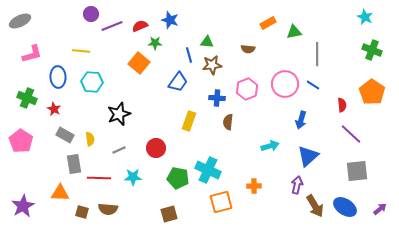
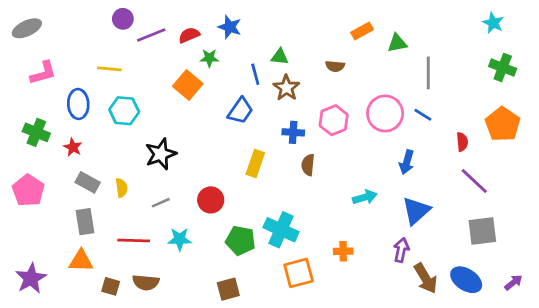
brown star: (212, 65) -> (286, 88), turned -30
gray rectangle: (74, 164) -> (85, 222), moved

